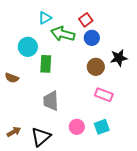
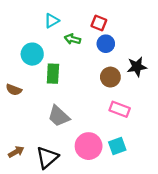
red square: (86, 20) -> (99, 23), turned -32
green arrow: (63, 34) -> (72, 39), size x0.6
gray trapezoid: (51, 101) -> (59, 116), turned -45
pink circle: (77, 127) -> (89, 146), size x1.5

